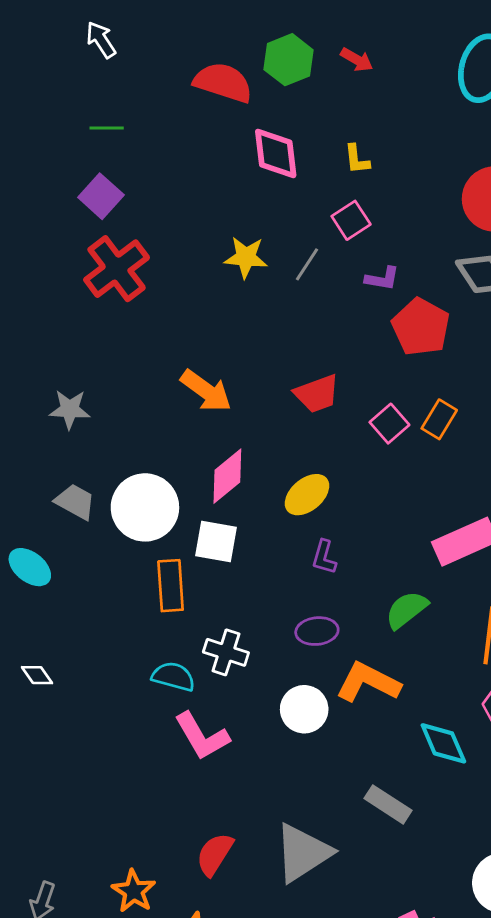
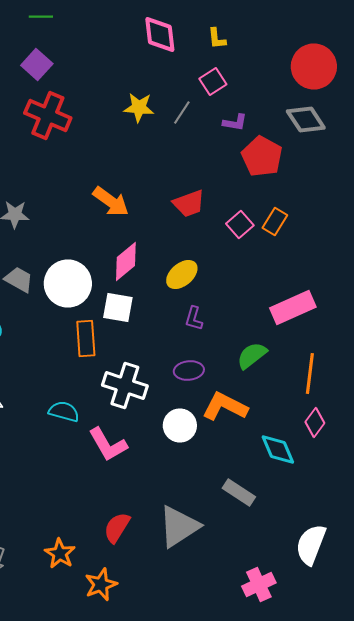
red cross: (117, 269) -> (48, 116), turned -30
white cross: (226, 652) -> (125, 386), size x1.4
cyan semicircle: (173, 677) -> (64, 412), moved

